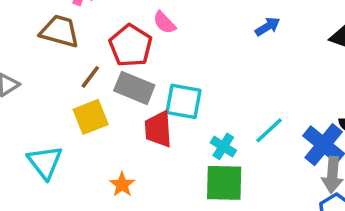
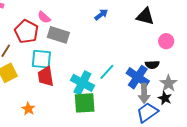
gray rectangle: (134, 88) -> (58, 35), moved
cyan square: (184, 101) -> (41, 59), moved
cyan cross: (223, 146) -> (82, 83), size x1.6

